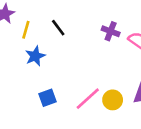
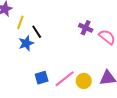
black line: (58, 28) -> (37, 32), moved
blue square: (47, 98) -> (42, 78), moved

